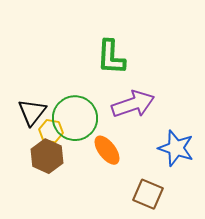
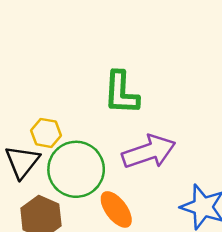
yellow hexagon: (51, 131) -> (46, 133), moved

